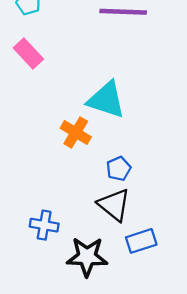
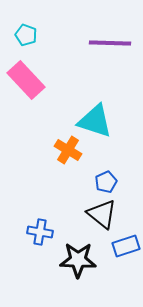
pink rectangle: (28, 54) -> (26, 80), size x1.4

